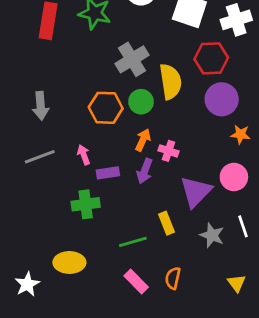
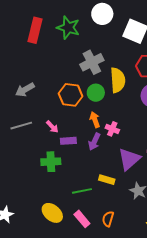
gray arrow: (41, 106) -> (25, 90), turned 60
orange arrow: (143, 140) -> (95, 120), turned -49
pink arrow: (84, 155) -> (52, 127), turned 152
yellow rectangle: (167, 223) -> (107, 180), turned -56
yellow ellipse: (69, 262) -> (52, 213), moved, turned 35

